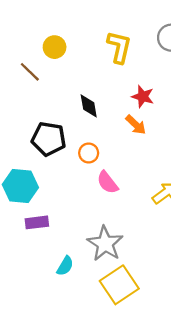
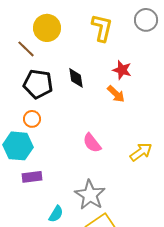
yellow circle: (55, 47) -> (47, 28), size x1.4
black pentagon: (49, 139) -> (38, 84), moved
orange circle: (89, 153) -> (32, 119), moved

